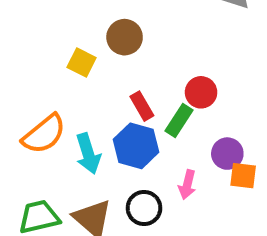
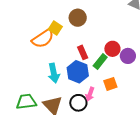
orange semicircle: (44, 134) -> (43, 39), moved
purple circle: (227, 154) -> (128, 56), moved
orange square: (243, 176) -> (110, 84), moved, turned -32
pink arrow: (187, 185) -> (90, 94), moved

